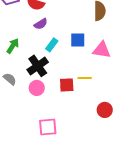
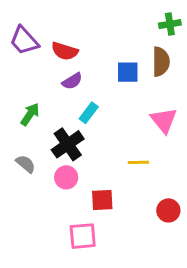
blue square: (78, 40) -> (128, 72), moved
pink triangle: (102, 50) -> (164, 120), turned 42
red square: (67, 85) -> (102, 200), moved

